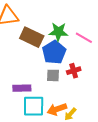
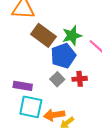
green star: (58, 32) -> (72, 36), turned -30
gray square: (53, 75) -> (57, 79), turned 32

